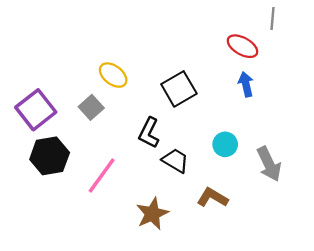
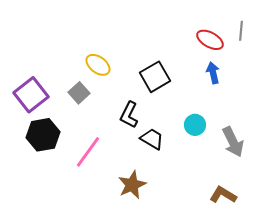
gray line: (272, 18) -> (241, 31), moved
brown L-shape: (212, 197) -> (223, 195), moved

